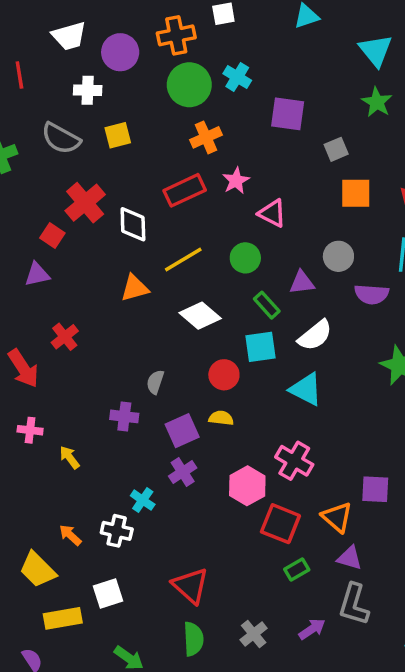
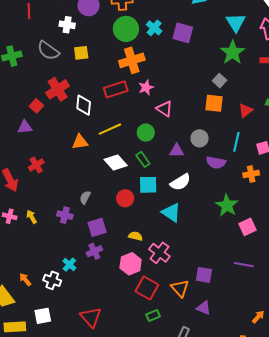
green star: (377, 102) -> (233, 52), size x1.4
purple square: (288, 114) -> (183, 33), moved
orange cross: (206, 137) -> (132, 60), size x1.4
gray square: (336, 149) -> (220, 81), moved, turned -32
green rectangle: (267, 305) -> (143, 159), moved
yellow semicircle: (221, 418) -> (136, 236), moved
yellow arrow: (70, 457) -> (32, 217), moved
purple triangle: (350, 558) -> (204, 308), moved

